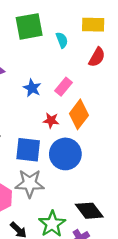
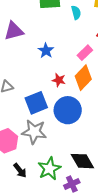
pink rectangle: (63, 87) -> (85, 53), moved
blue square: (28, 150) -> (36, 103), turned -35

